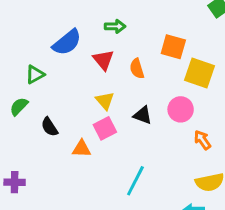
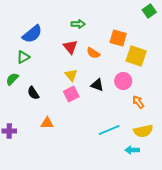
blue semicircle: (67, 42) -> (32, 34), moved
orange semicircle: (137, 69) -> (93, 53), turned -40
orange triangle: (82, 149) -> (47, 123), moved
cyan line: (135, 181) -> (109, 130), moved, turned 40

